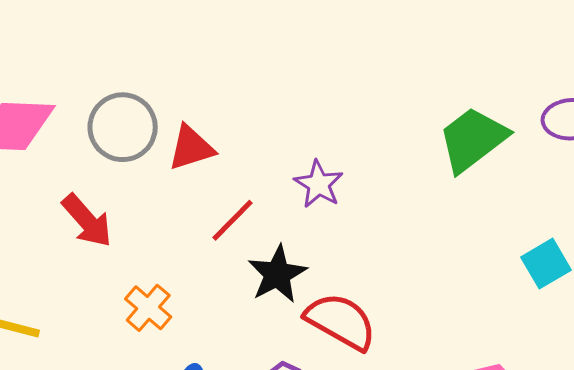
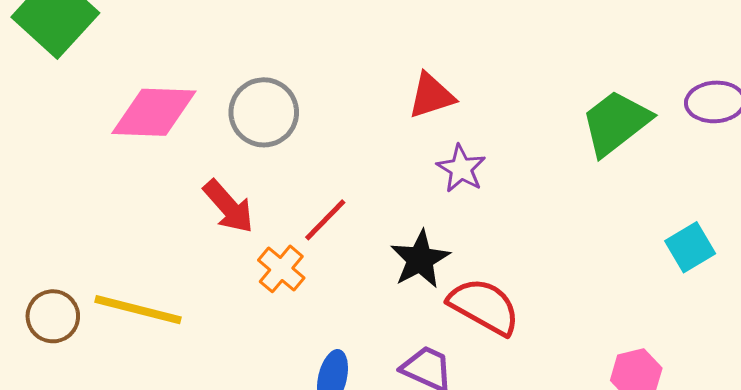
red triangle: (191, 148) -> (431, 96), moved
red line: (232, 220) -> (325, 220), moved
orange cross: (148, 308) -> (281, 269), moved

